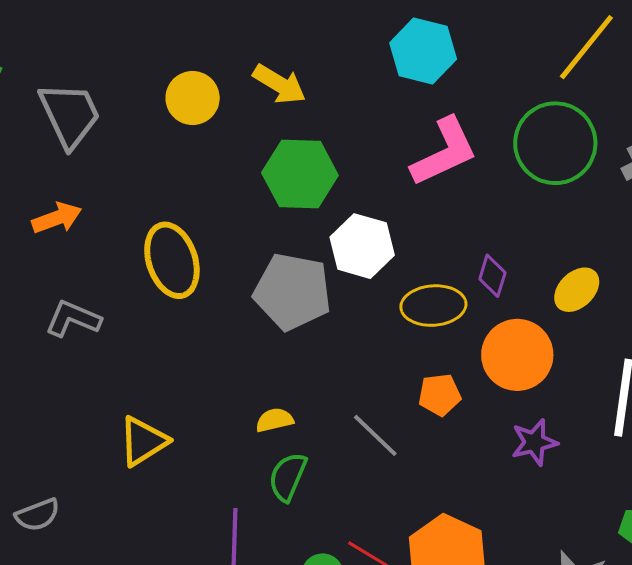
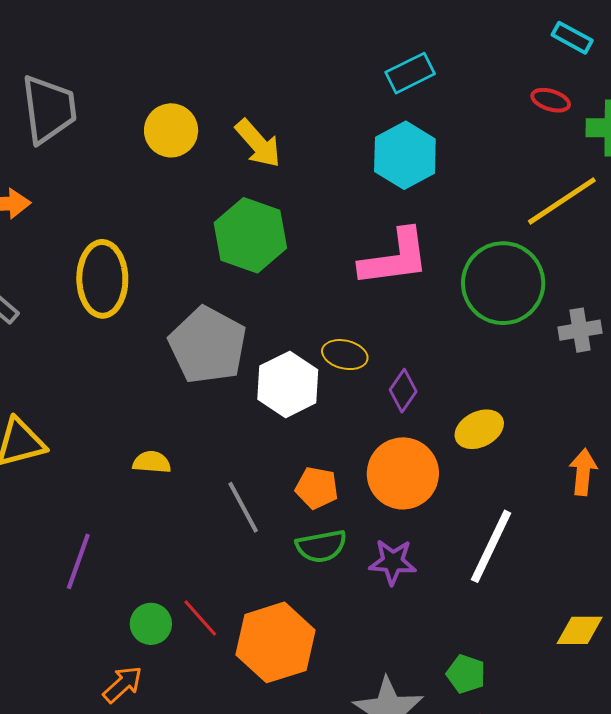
white hexagon: (362, 246) -> (288, 384), moved
yellow ellipse: (433, 306) -> (345, 355), moved, size x0.7
green semicircle: (288, 477) -> (321, 546), moved, turned -141

